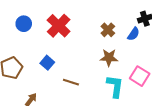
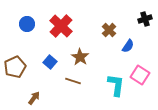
blue semicircle: (134, 34) -> (128, 46), moved
brown star: (109, 58) -> (80, 57), moved, turned 30

